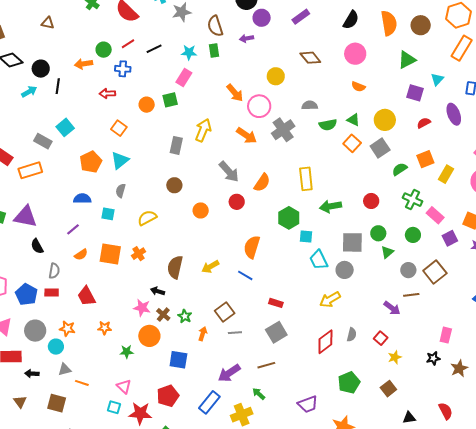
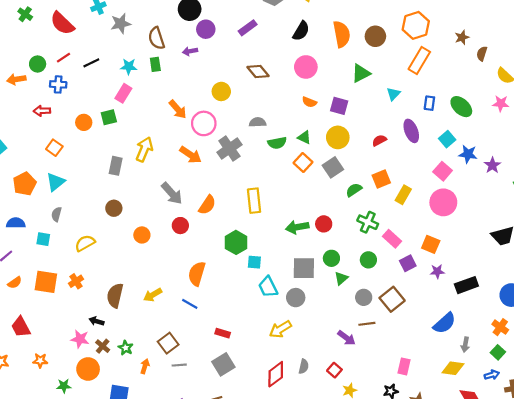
purple square: (415, 93) -> (339, 106), moved
green arrow: (331, 206) -> (297, 227), moved

